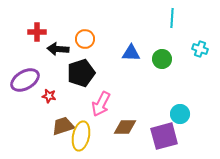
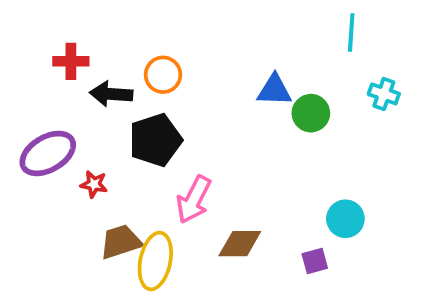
cyan line: (172, 18) -> (351, 32), moved
blue triangle: (131, 53) -> (274, 90), moved
purple square: (164, 136) -> (315, 261), size x0.5

